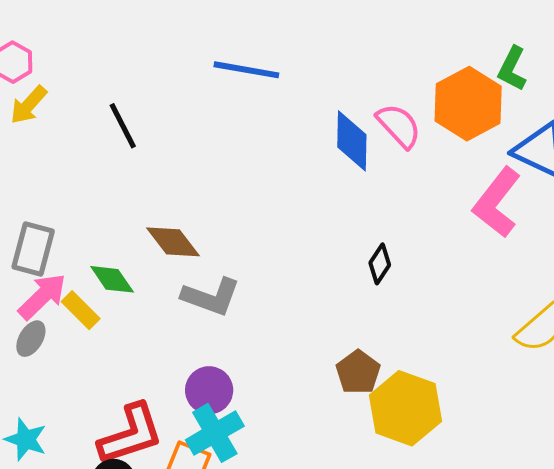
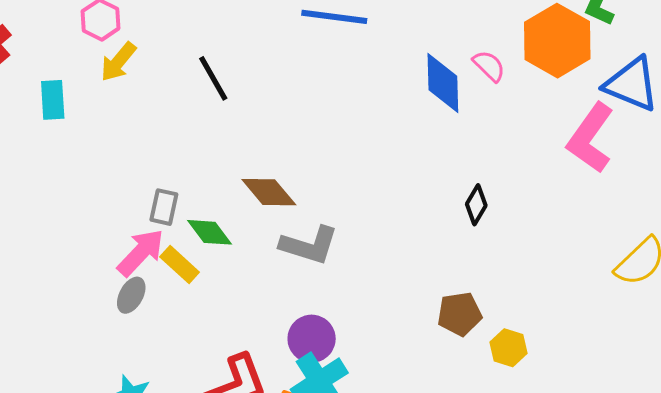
pink semicircle: (399, 126) -> (489, 66), size x0.7
gray rectangle: (33, 249) -> (164, 207), moved, size x0.7
brown pentagon: (358, 372) -> (460, 314), turned 30
yellow hexagon: (405, 408) -> (508, 348), size x0.5

